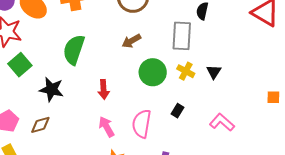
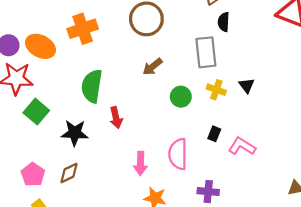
green circle: (153, 72) -> (181, 97), size x0.7
red arrow: (104, 89) -> (116, 118), moved
pink L-shape: (222, 122) -> (242, 146), moved
pink arrow: (106, 127) -> (140, 163), turned -140

